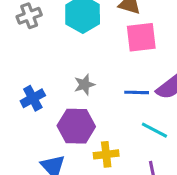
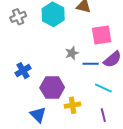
pink square: (141, 37) -> (102, 35), moved
gray star: (84, 85) -> (72, 53), moved

